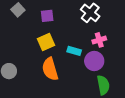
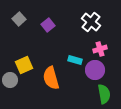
purple square: (47, 16) -> (48, 25), turned -32
yellow square: (46, 42) -> (24, 65), moved

